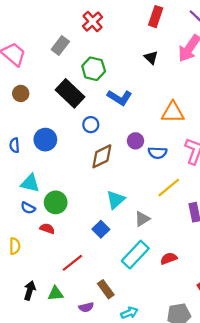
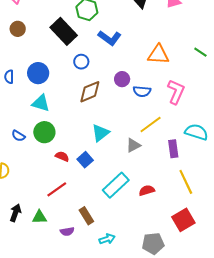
cyan triangle: (30, 183) -> (41, 103), moved
gray triangle: (142, 219) -> (133, 145), moved
red semicircle: (47, 229) -> (62, 156), moved

